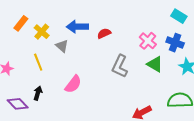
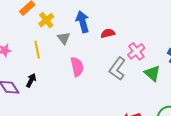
blue arrow: (77, 27) -> (83, 22), turned 65
pink cross: (148, 41) -> (136, 51), moved
pink semicircle: (73, 84) -> (77, 67), moved, turned -60

